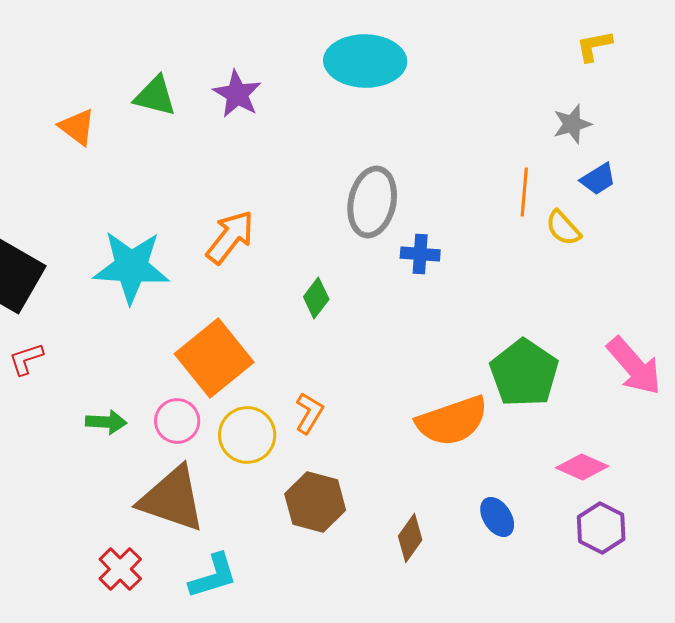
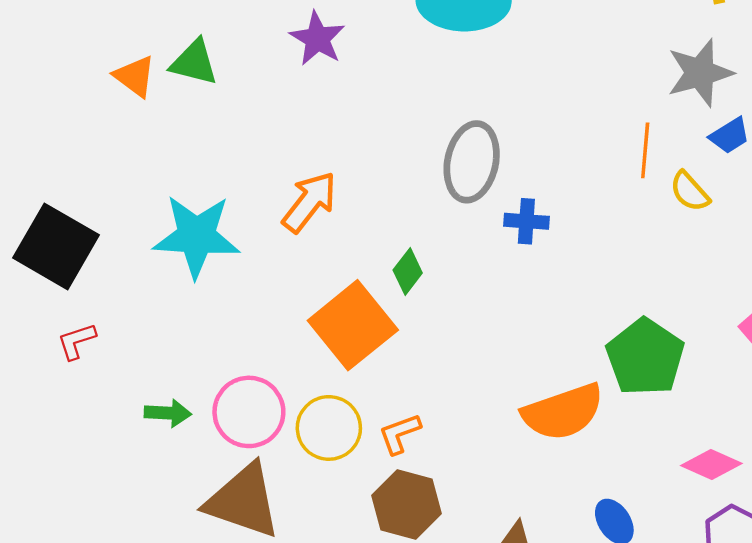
green triangle: (155, 96) -> (194, 63), moved
gray star: (572, 124) -> (700, 73), size x1.5
orange square: (214, 358) -> (353, 325), moved
orange L-shape: (309, 413) -> (400, 434), moved, turned -141
pink circle: (177, 421) -> (249, 412), size x1.4

